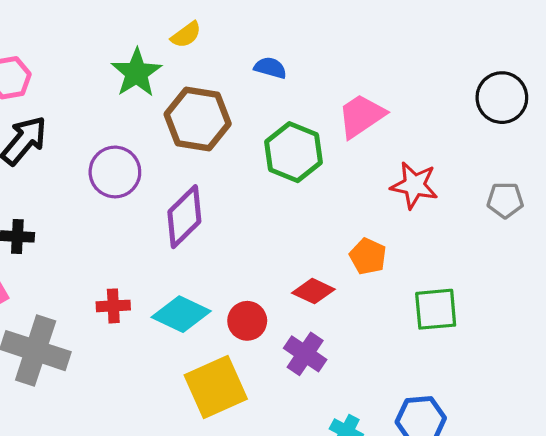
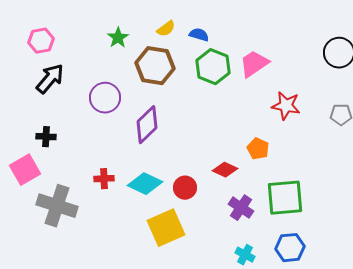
yellow semicircle: (186, 35) -> (166, 29), moved
green star: (136, 73) -> (118, 38), size x0.7
green hexagon: (294, 152) -> (213, 67), moved
green square: (436, 309) -> (285, 198), moved, size x1.4
purple cross: (305, 354) -> (241, 208), moved

